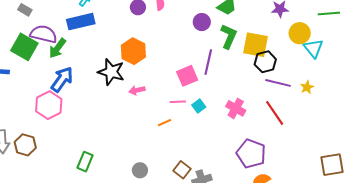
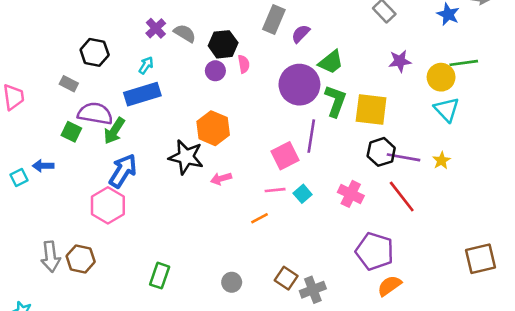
purple circle: (202, 22) -> (299, 85), size x1.8
yellow circle: (300, 33) -> (441, 77), moved
green square: (24, 47) -> (71, 132), size x0.6
black hexagon: (265, 62) -> (381, 152), moved

